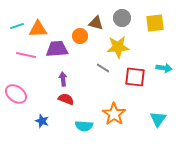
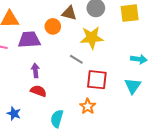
red square: (135, 77) -> (97, 80), moved
orange star: (114, 114) -> (88, 106), size x0.7
cyan triangle: (158, 119) -> (133, 86), moved
cyan semicircle: (84, 126) -> (57, 119), turned 102

